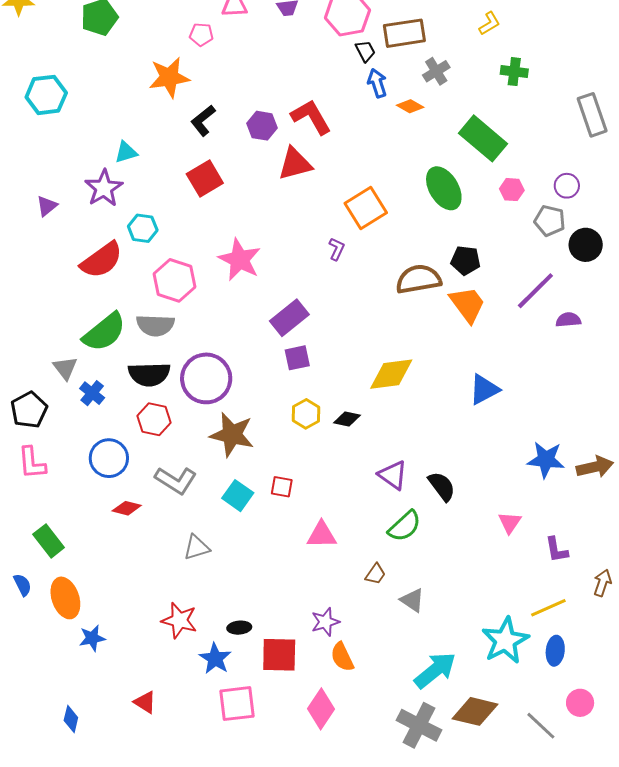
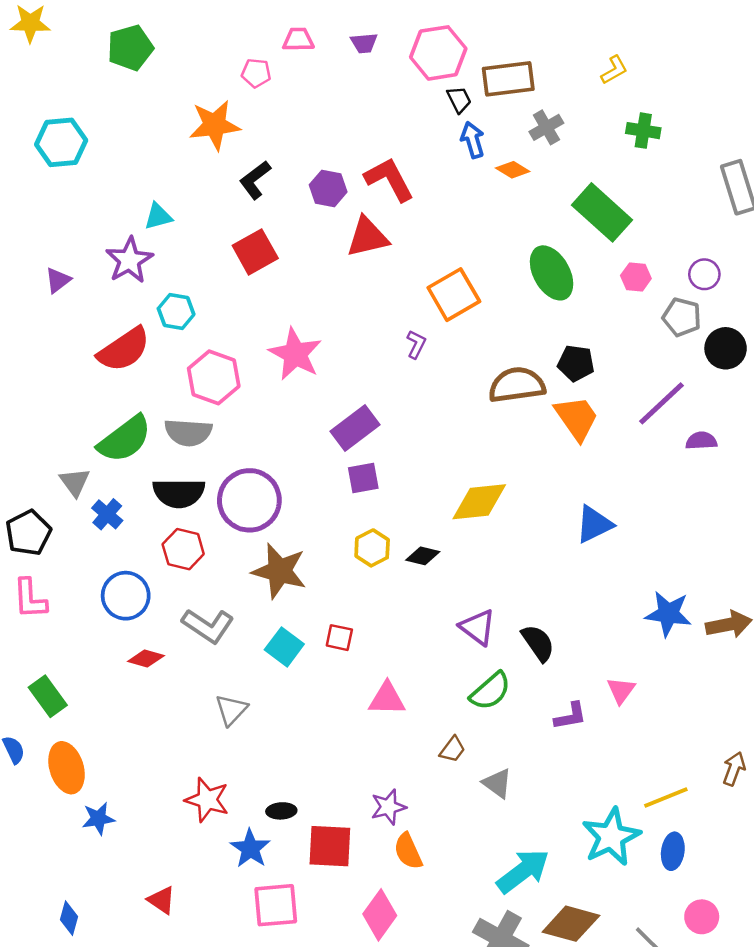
gray triangle: (197, 547) -> (231, 710), turned -32
purple L-shape: (557, 550) -> (570, 716), moved, turned -92

